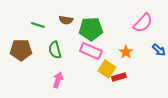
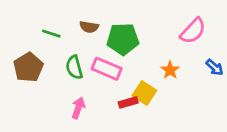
brown pentagon: (21, 50) -> (28, 67), turned -30
pink rectangle: (91, 51) -> (107, 69), moved
red rectangle: (119, 77) -> (128, 102), moved

